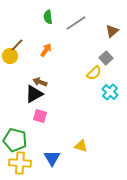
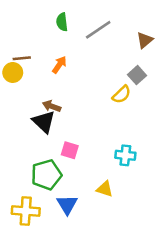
brown line: (17, 45) -> (22, 58), turned 40
cyan cross: (110, 92) -> (125, 155), moved, turned -35
black triangle: (34, 94) -> (44, 122), turned -48
pink square: (40, 116) -> (70, 150), moved
green pentagon: (15, 140) -> (46, 175), moved, turned -30

